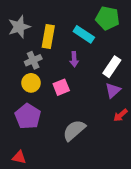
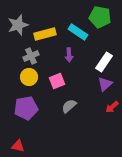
yellow rectangle: (48, 37) -> (45, 34), turned 65
purple pentagon: (28, 116) -> (26, 108), turned 30
gray semicircle: (74, 130) -> (69, 106), moved, size x0.7

